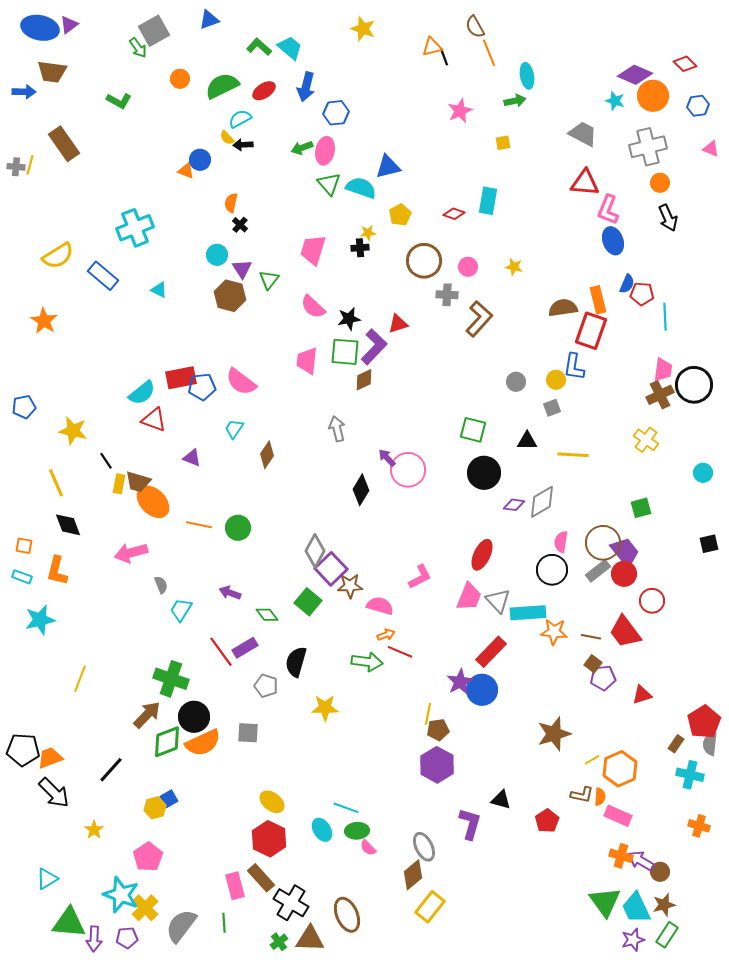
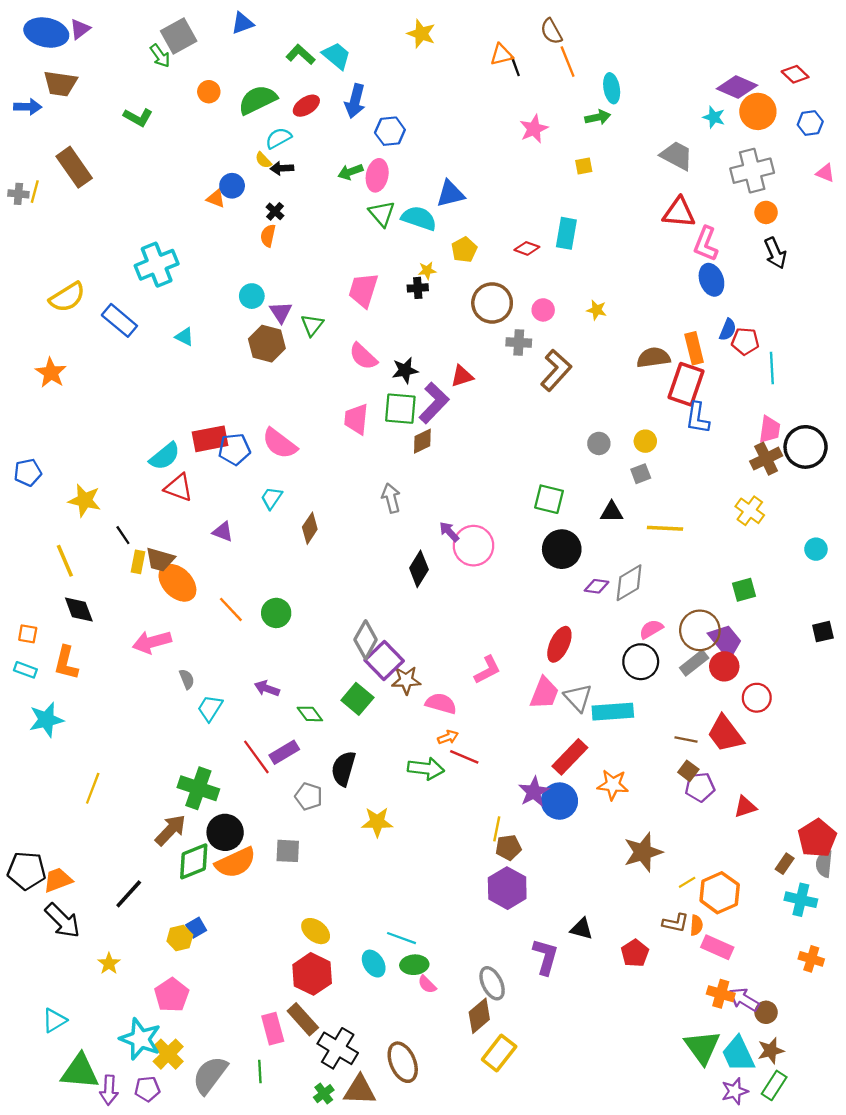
black cross: (240, 225) -> (275, 211), moved
blue L-shape: (574, 367) -> (698, 418), moved
orange line: (199, 525) -> (231, 609), turned 35
pink semicircle: (561, 542) -> (651, 629), turned 50
orange star: (554, 632) -> (613, 785), moved

